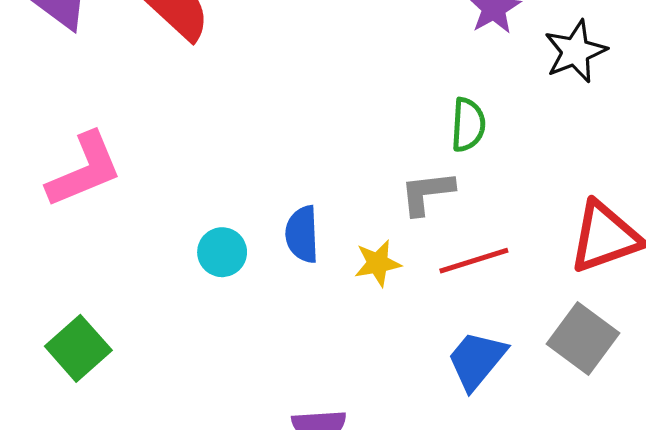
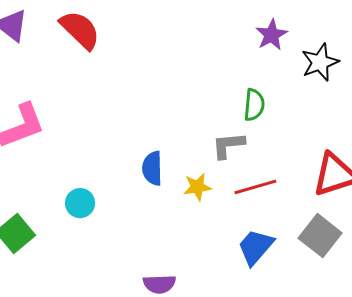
cyan circle: (222, 252) -> (80, 203), moved

